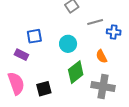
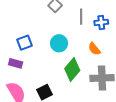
gray line: (95, 22) -> (81, 17), turned -63

